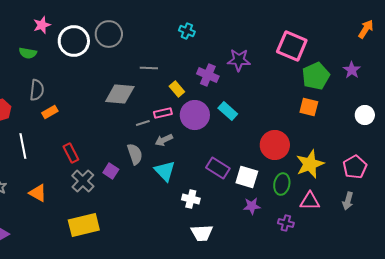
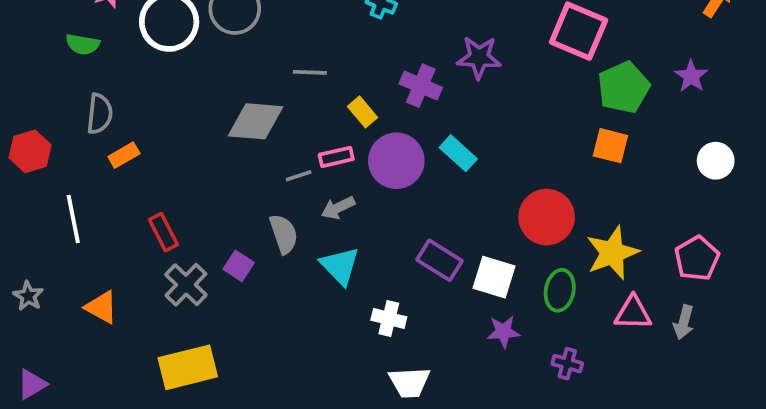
pink triangle: (310, 201) -> (633, 313), moved

